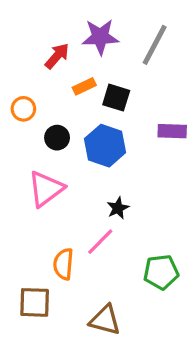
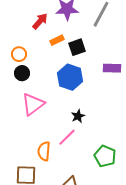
black square: (116, 98) -> (77, 47), turned -36
black circle: (57, 138) -> (22, 73), moved
green pentagon: (161, 272) -> (105, 156), turned 30

